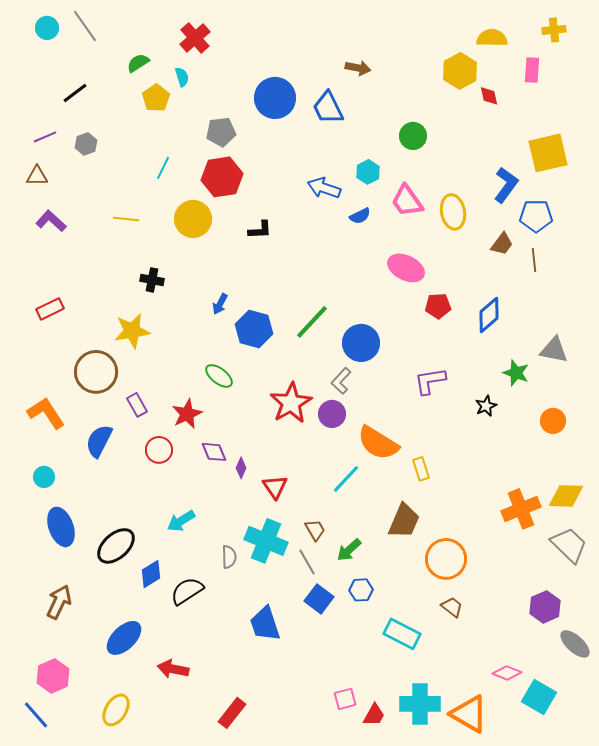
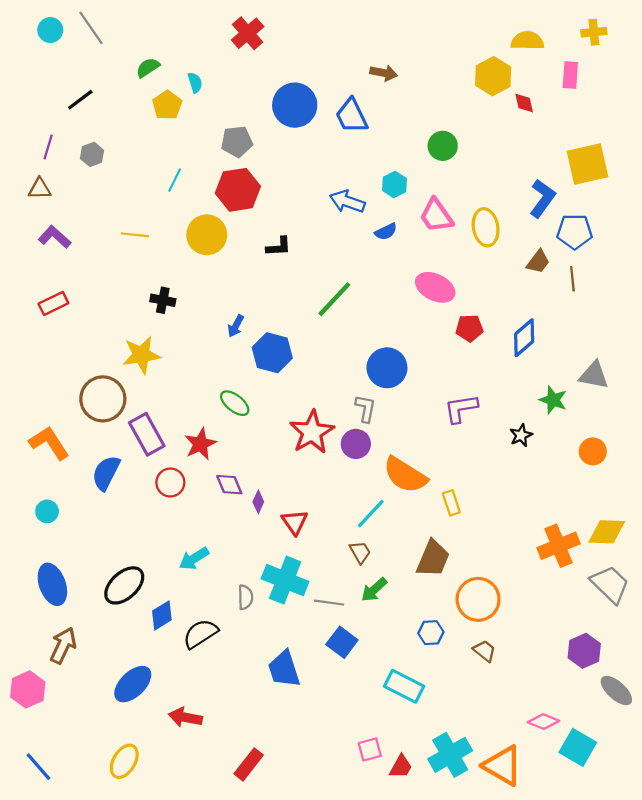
red cross: (195, 38) -> (248, 33), moved
purple line: (45, 137) -> (48, 147), turned -50
red rectangle: (50, 309) -> (53, 303), moved
green line: (312, 322) -> (334, 299), moved
gray L-shape: (341, 381) -> (365, 409), turned 148
purple rectangle: (137, 405) -> (147, 434), size x1.6
blue ellipse: (61, 527) -> (52, 584), moved
brown trapezoid: (315, 530) -> (360, 552), moved
gray line: (307, 562) -> (329, 603), turned -52
blue hexagon: (361, 590) -> (431, 633), moved
cyan rectangle: (402, 634) -> (404, 686), moved
pink hexagon: (53, 676) -> (28, 689), moved
cyan cross: (420, 704) -> (450, 755), turned -30

